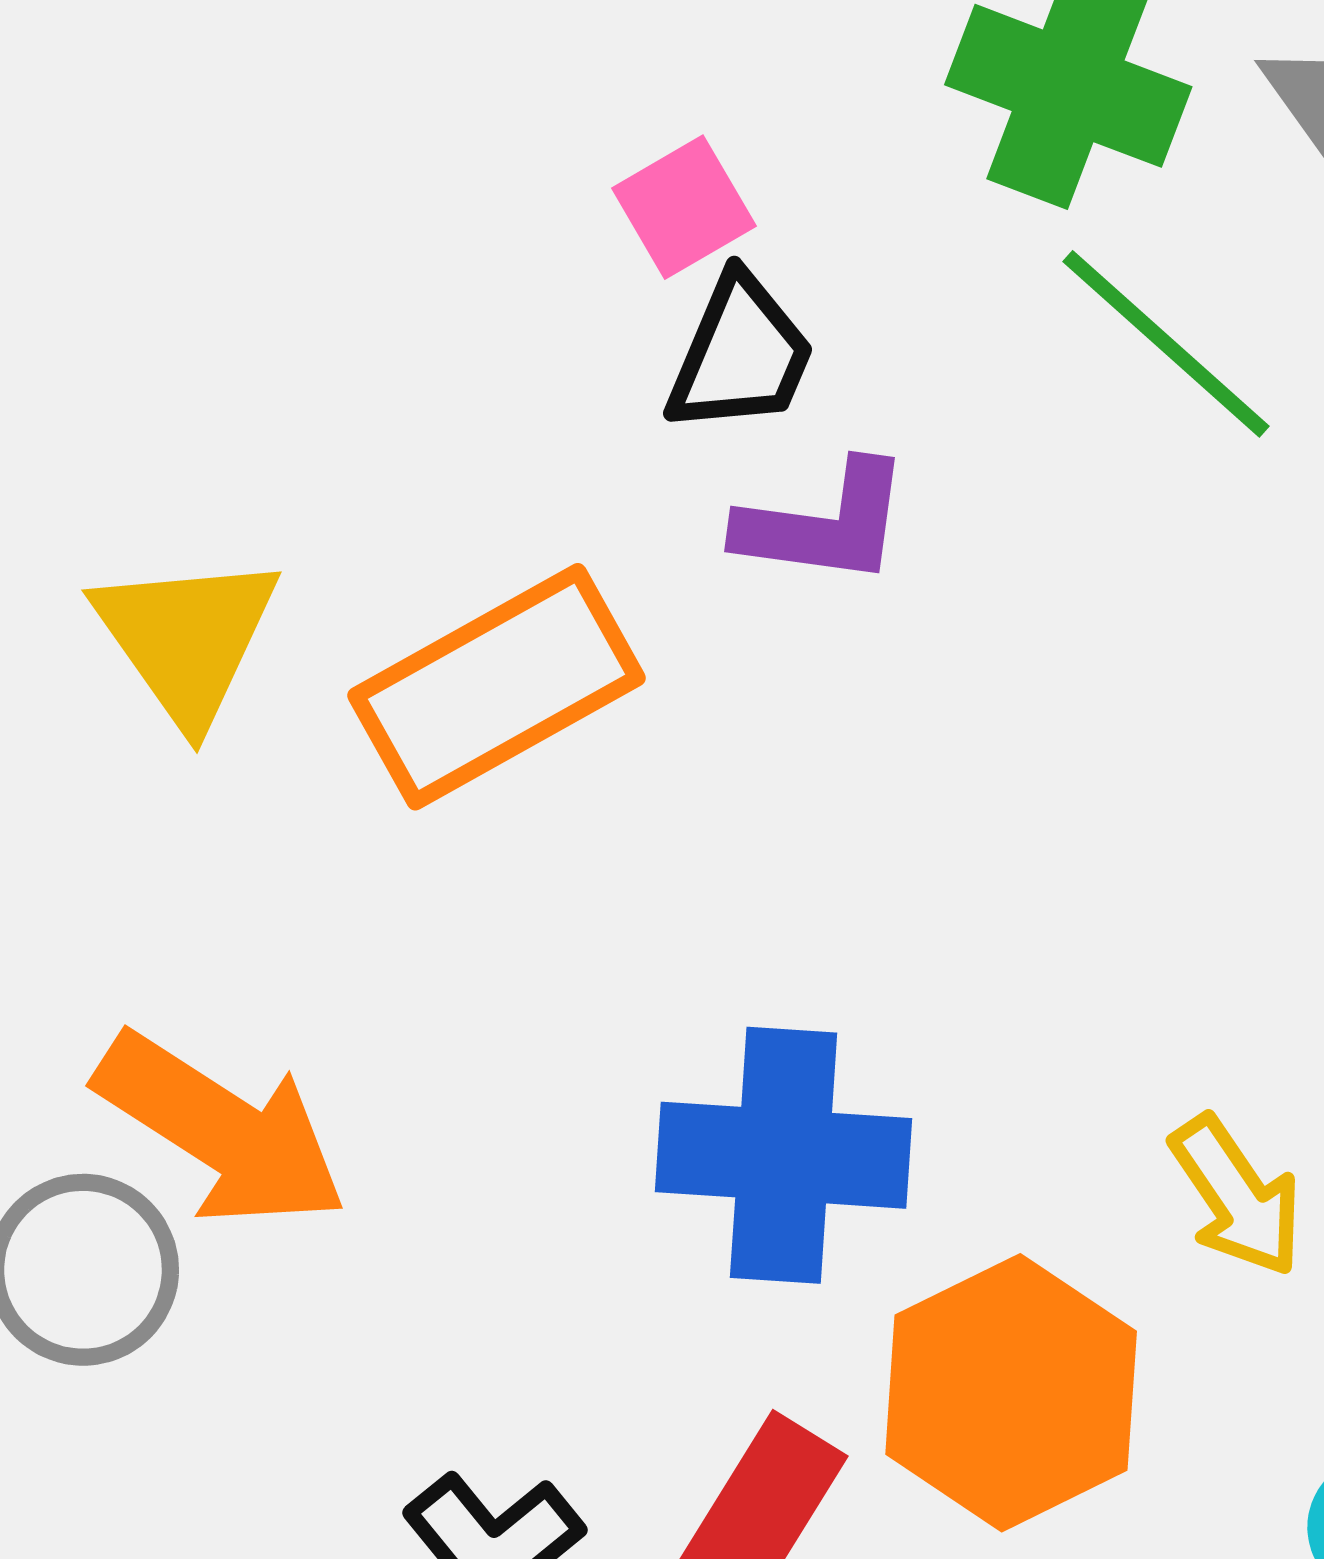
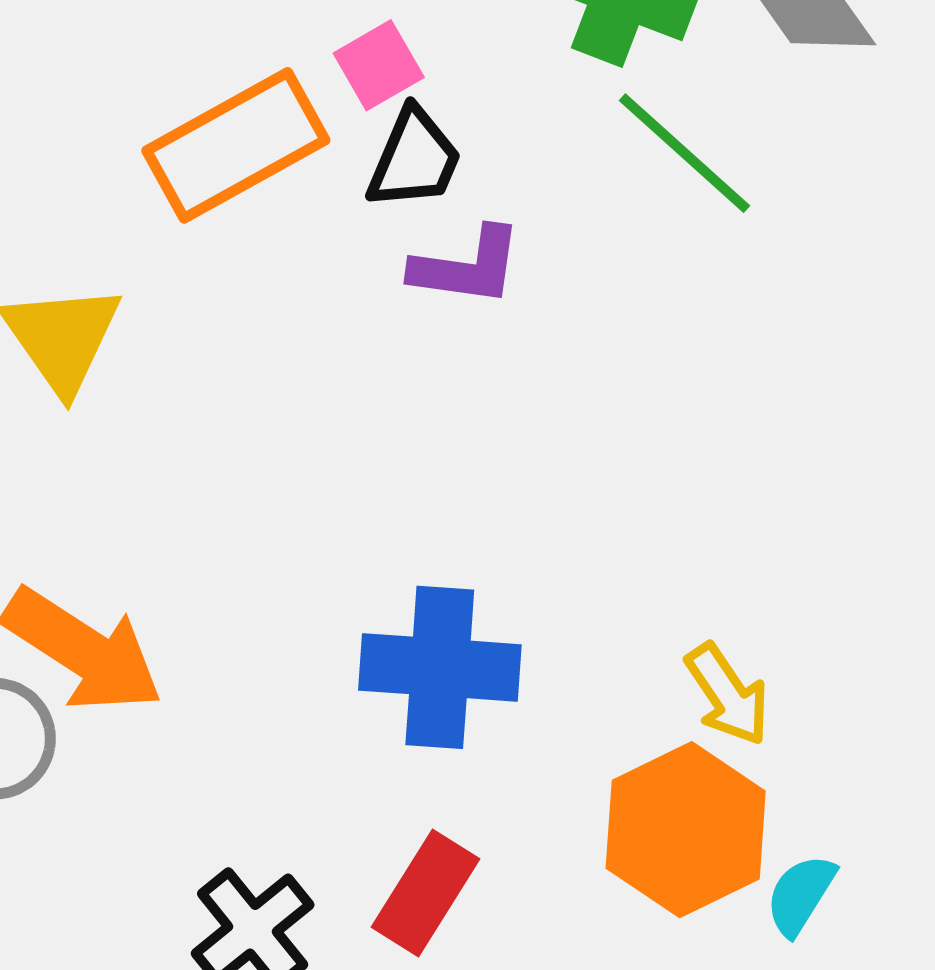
orange rectangle: (497, 687) -> (236, 145), moved
orange hexagon: (1011, 1393) -> (686, 830), moved

